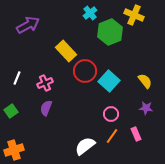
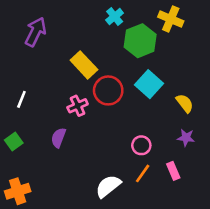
purple arrow: (28, 25) -> (35, 32), turned -35
cyan square: (109, 81) -> (149, 84), moved
pink cross: (45, 83) -> (78, 106), moved

